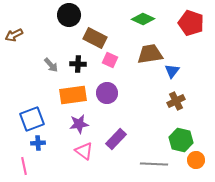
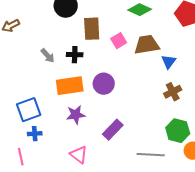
brown rectangle: (95, 38) -> (92, 29), turned 60
pink square: (110, 60) -> (119, 41), moved, turned 35
pink triangle: (84, 151) -> (79, 155), moved

